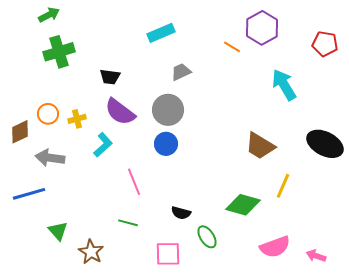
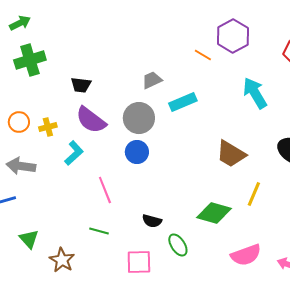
cyan rectangle: (161, 33) -> (183, 102), moved

